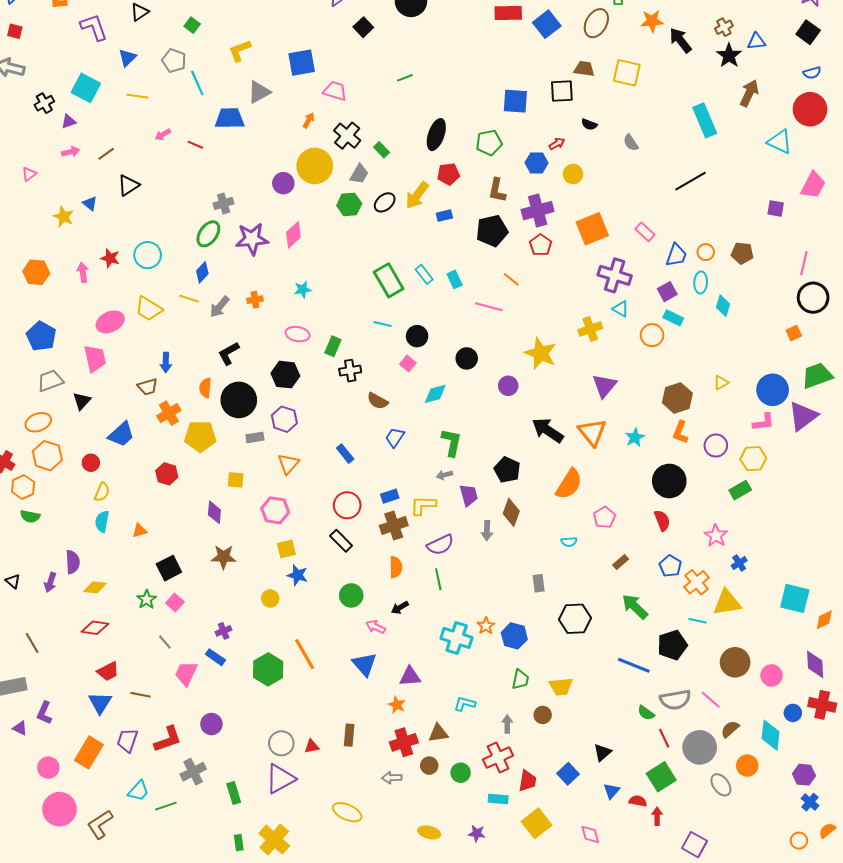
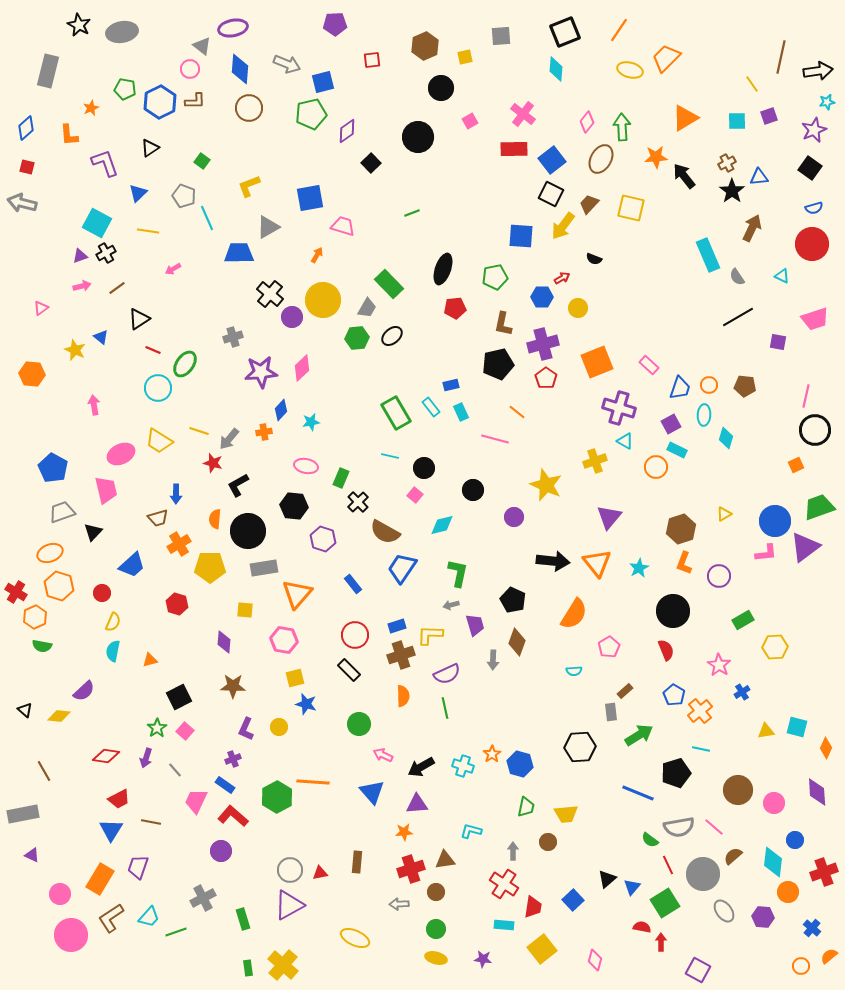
brown trapezoid: (584, 69) -> (589, 204), turned -55
black square: (562, 91) -> (551, 194), moved, turned 30
black cross: (44, 103) -> (106, 253), moved
black cross: (347, 136) -> (270, 294), moved
cyan triangle: (780, 142) -> (782, 276), size x0.6
gray semicircle: (631, 143) -> (737, 277), moved
red line: (195, 145) -> (153, 350), moved
green rectangle: (382, 150) -> (389, 284), size x1.8
black line: (691, 181) -> (738, 317), moved
pink trapezoid: (813, 185) -> (815, 319), turned 44
yellow arrow: (417, 195) -> (563, 226), moved
blue rectangle: (444, 216) -> (451, 385), moved
green ellipse: (208, 234) -> (185, 364), moved
red star: (110, 258) -> (213, 463), moved
orange hexagon: (36, 272) -> (32, 374), moved
blue diamond: (202, 272) -> (281, 410), moved
black cross: (350, 371) -> (358, 502), turned -35
brown semicircle: (378, 401) -> (385, 532), size x1.4
purple hexagon: (284, 419) -> (323, 539), moved
black arrow: (548, 430) -> (553, 561), turned 152
gray rectangle: (255, 437) -> (264, 568), size x1.5
blue trapezoid: (395, 437) -> (402, 568), size x1.5
yellow hexagon: (753, 459) -> (775, 647), moved
orange triangle: (288, 464) -> (297, 594), size x1.4
purple semicircle: (73, 562) -> (84, 691), turned 50
purple arrow: (50, 582) -> (146, 758), moved
gray rectangle: (539, 583) -> (611, 712), moved
yellow diamond: (95, 587) -> (59, 716), moved
cyan square: (795, 598) -> (797, 727), size x0.7
yellow triangle: (727, 603) -> (766, 731), moved, size x0.6
green arrow: (635, 607) -> (639, 735), turned 104
black arrow: (400, 608) -> (421, 767), moved, size x1.5
orange diamond: (824, 620) -> (826, 748), turned -40
cyan cross: (457, 638) -> (463, 766), size x0.7
orange line: (305, 654) -> (313, 782), turned -56
orange star: (397, 705) -> (404, 832), turned -30
red cross: (822, 705) -> (824, 872), moved, turned -32
purple L-shape: (44, 713) -> (246, 729), moved
red L-shape: (168, 739) -> (233, 816), moved, turned -120
red cross: (498, 757) -> (504, 884), turned -32
orange circle: (747, 766) -> (788, 892), moved
green circle: (461, 773) -> (436, 929), moved
purple hexagon: (804, 775) -> (763, 917), moved
blue triangle: (612, 791) -> (632, 887), moved
brown L-shape: (100, 824) -> (111, 918), moved
pink diamond: (590, 834) -> (595, 960), turned 30

